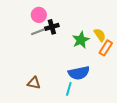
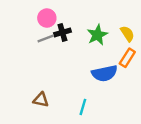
yellow semicircle: (100, 35) -> (127, 34), moved
green star: (81, 40) -> (97, 35), moved
blue semicircle: (79, 73) -> (105, 73), moved

